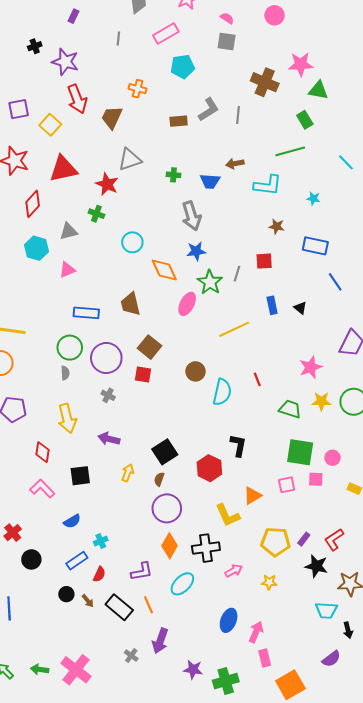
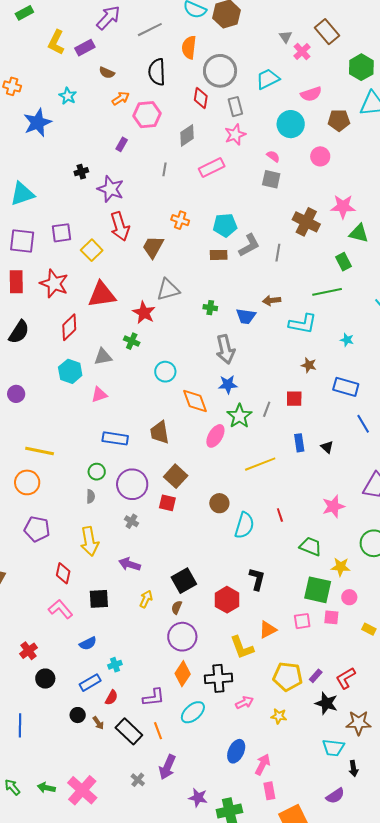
cyan pentagon: (183, 67) -> (225, 225), moved
green circle: (70, 348) -> (97, 472), size x0.7
yellow star: (321, 401) -> (341, 567), moved

